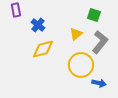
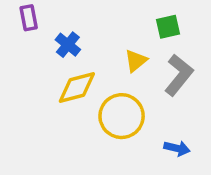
green square: (94, 15) -> (168, 27), turned -32
yellow circle: (81, 65) -> (122, 116), moved

